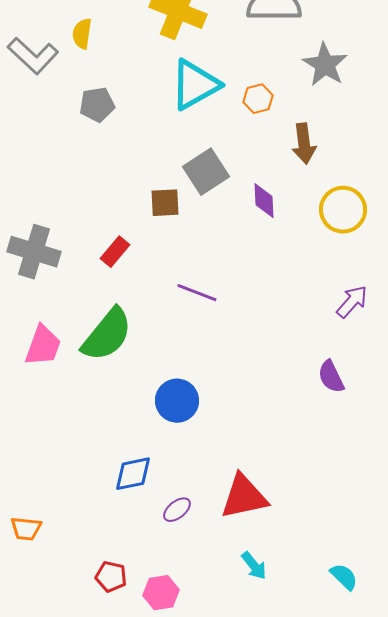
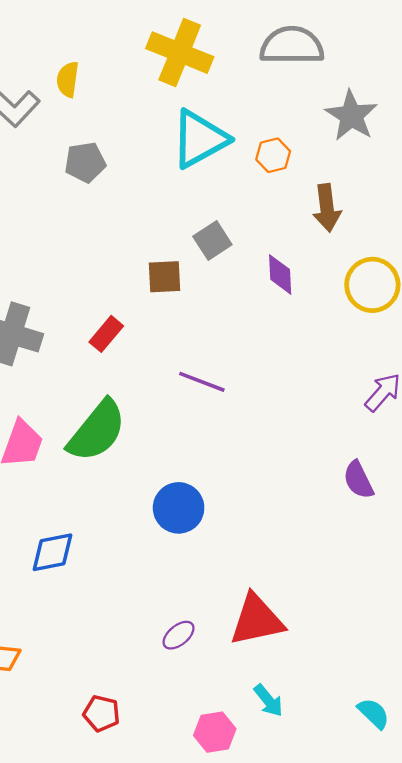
gray square: (206, 172) -> (212, 241), size x0.7
blue diamond: (133, 474) -> (52, 552), moved
pink hexagon: (161, 593) -> (215, 732), moved

